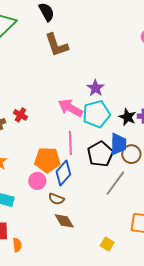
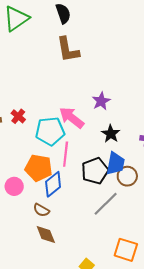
cyan pentagon: (96, 114) -> (50, 131), moved
black star: (127, 117) -> (111, 134), moved
pink circle: (37, 181) -> (14, 186), moved

